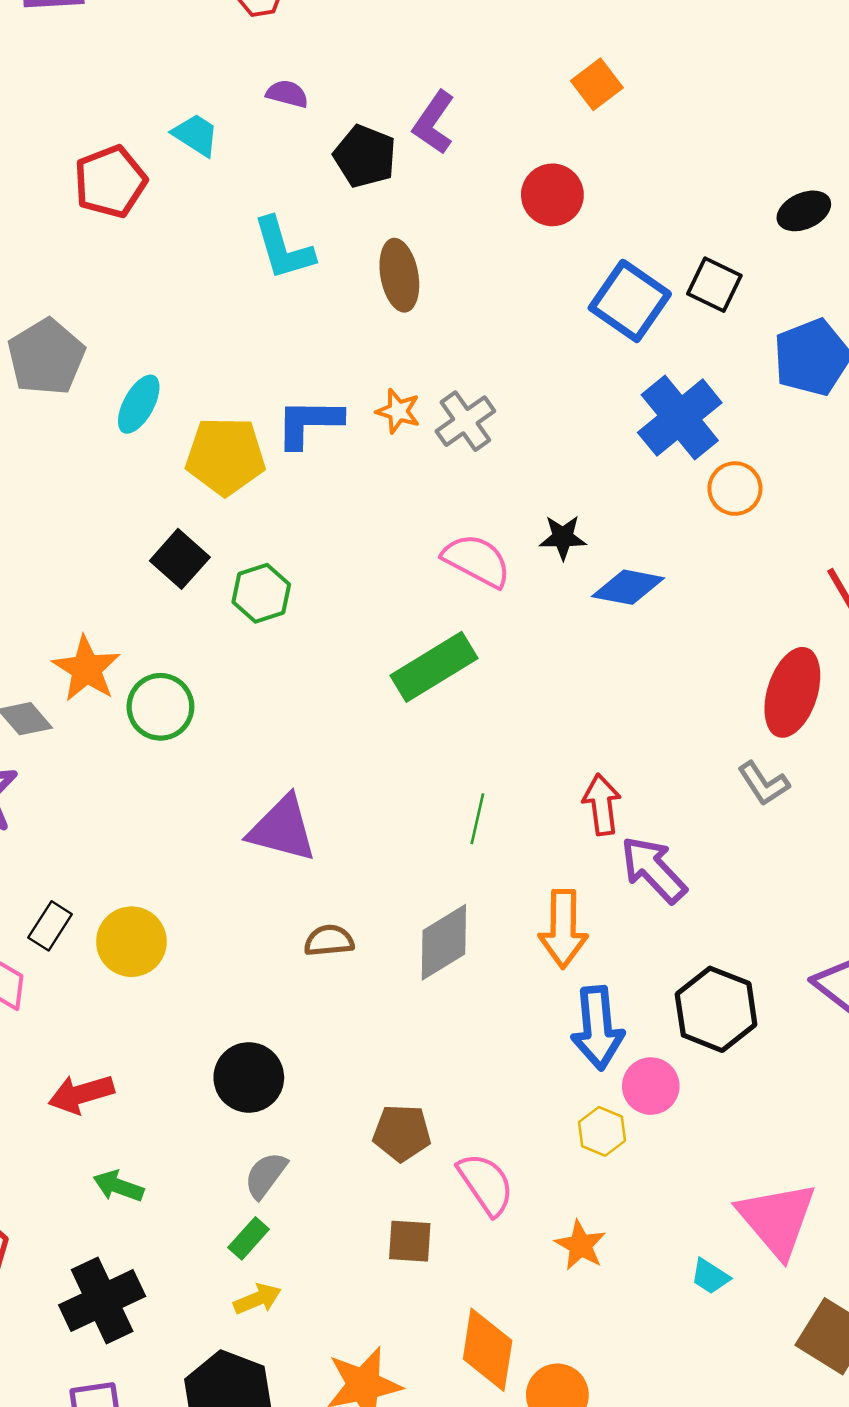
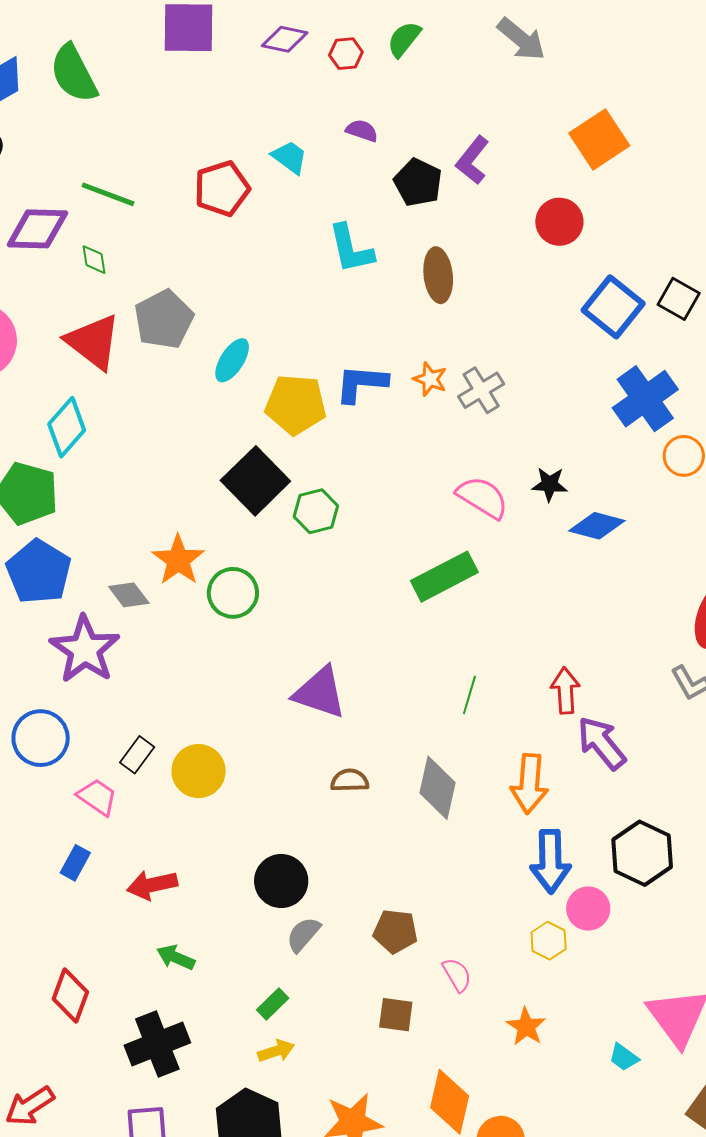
orange square: (597, 84) -> (599, 139), size x1.5
black square: (180, 559) -> (255, 481), size x1.5
gray diamond: (444, 942) -> (437, 788), turned -50
gray semicircle: (266, 1175) -> (303, 934), moved
pink semicircle: (486, 1184) -> (457, 975), size x0.7

